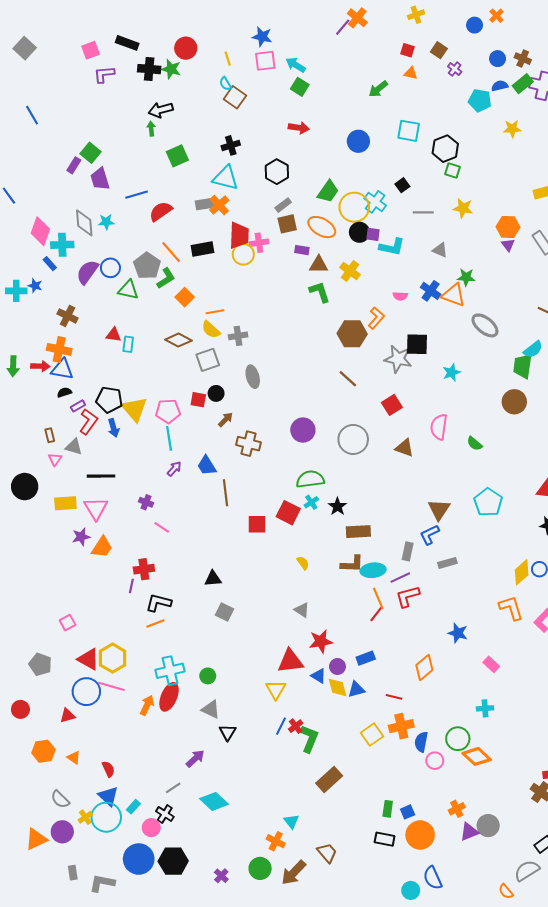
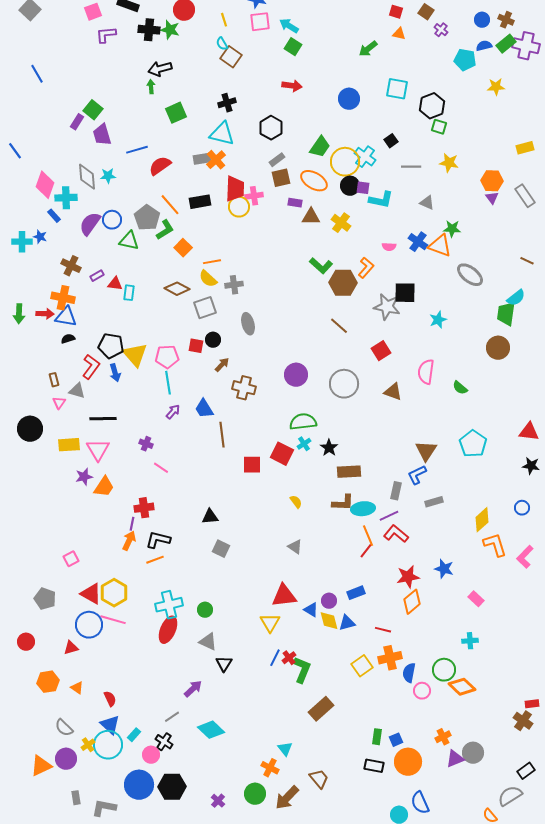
green L-shape: (320, 292) -> (321, 266), moved, turned 150
purple rectangle: (78, 406) -> (97, 276), moved
yellow diamond: (522, 572) -> (482, 520), moved
red L-shape: (408, 596) -> (396, 534), turned 55
red star: (321, 641) -> (408, 577), moved
orange arrow: (147, 705) -> (129, 541), moved

